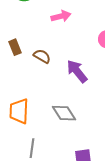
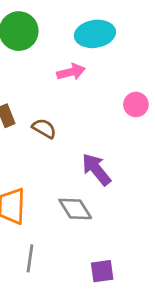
purple arrow: (77, 71) -> (96, 169), moved

